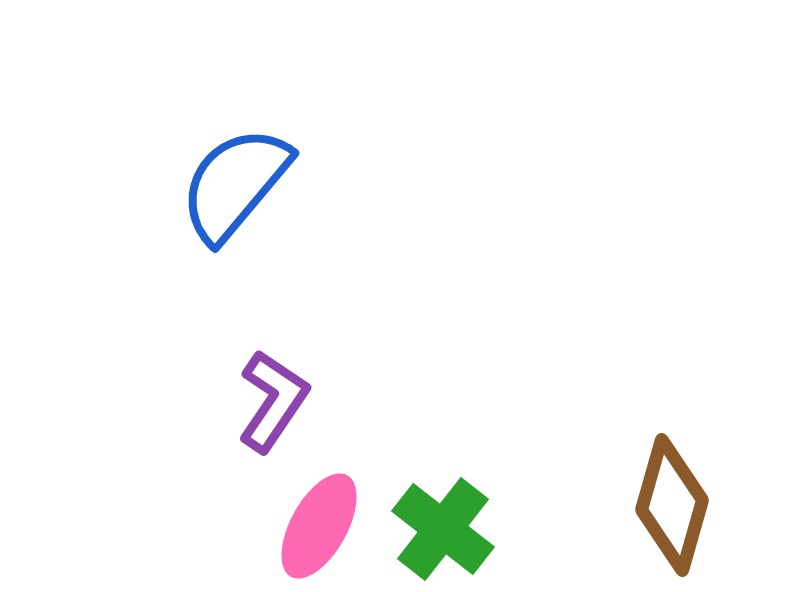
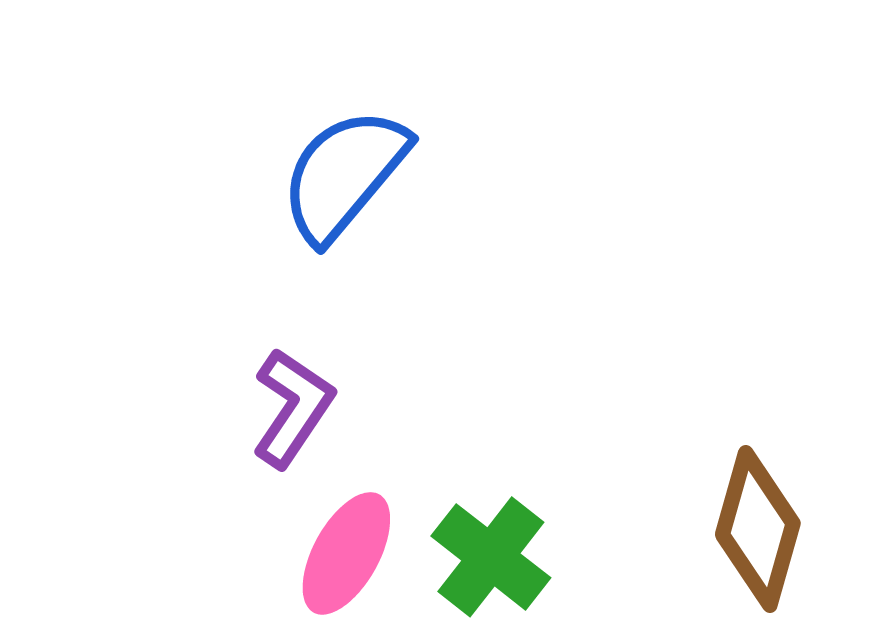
blue semicircle: (235, 184) -> (344, 175), moved

